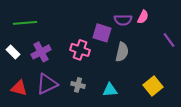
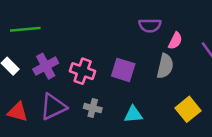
pink semicircle: (143, 17) -> (175, 41), moved
purple square: (102, 33) -> (123, 70), moved
pink cross: (80, 50) -> (83, 71), moved
gray semicircle: (122, 52) -> (165, 66), moved

